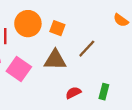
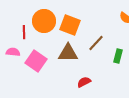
orange square: (57, 28) -> (70, 25), size x1.5
green rectangle: (104, 92) -> (118, 56), moved

